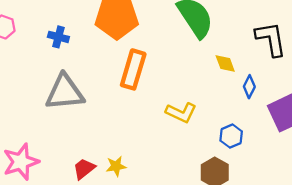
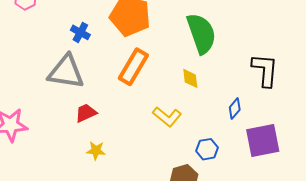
blue cross: (58, 37) -> (80, 32), moved
yellow diamond: (225, 63) -> (190, 78), moved
red trapezoid: (84, 169) -> (86, 113), moved

